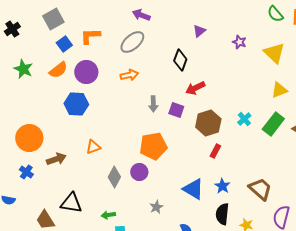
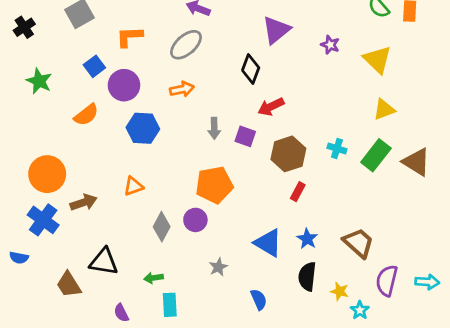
purple triangle: (199, 31) -> (276, 30), size x1.6
blue square: (64, 44) -> (94, 66), moved
orange semicircle: (58, 70) -> (86, 115), moved
blue hexagon: (76, 104) -> (143, 128), moved
cyan cross: (244, 119) -> (337, 149), turned -32
blue cross: (26, 172) -> (43, 220), size x1.6

